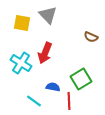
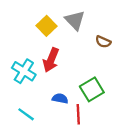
gray triangle: (48, 15) -> (75, 20), moved
yellow square: (22, 23) -> (46, 26), moved, turned 36
cyan line: (34, 101) -> (26, 114), moved

